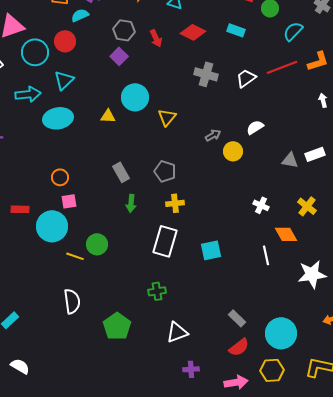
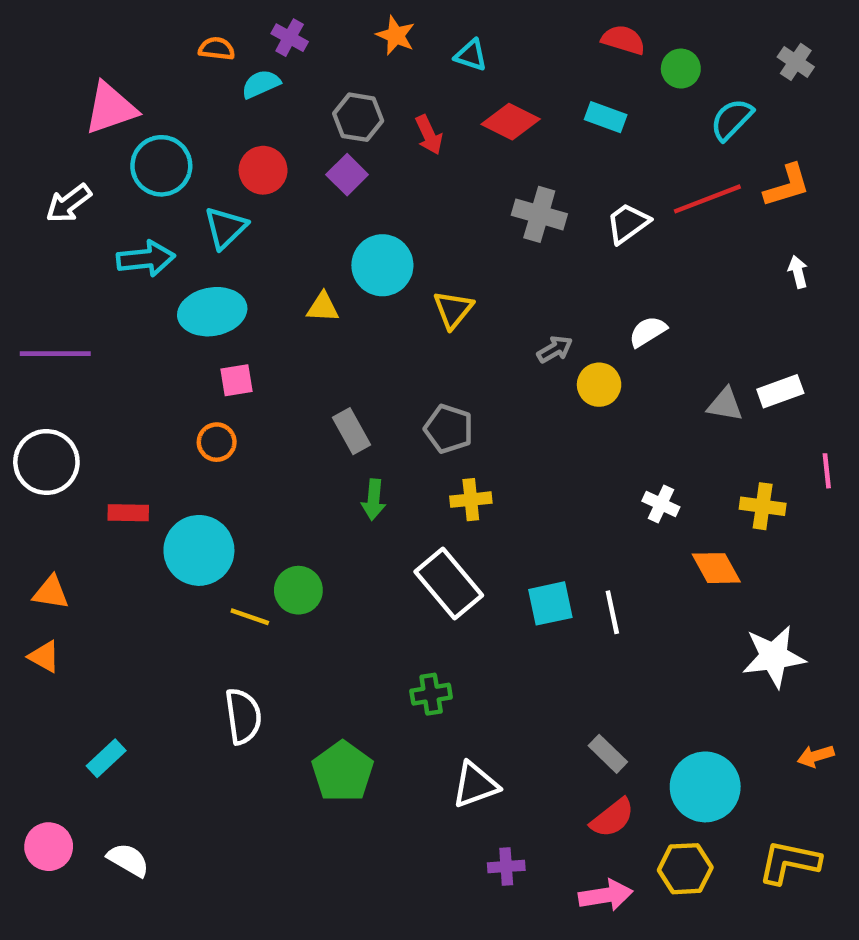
red circle: (65, 41) -> (263, 170), moved
pink square: (69, 201) -> (237, 380), moved
yellow cross: (307, 206) -> (763, 506), turned -30
white rectangle: (165, 241) -> (449, 584), turned -56
white line: (266, 255) -> (612, 612), moved

